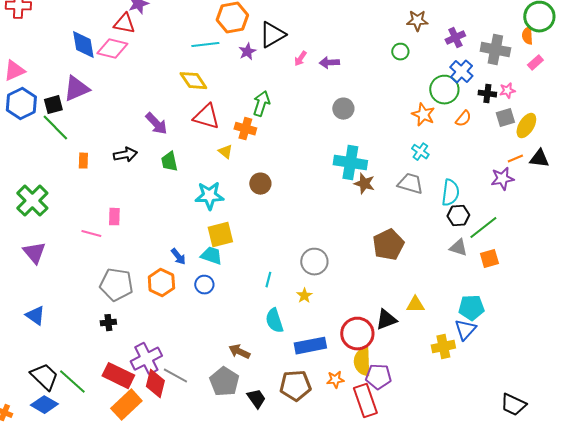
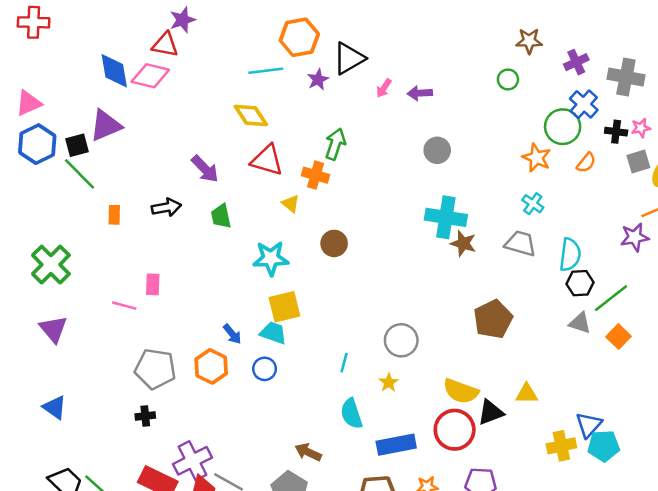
orange square: (489, 259) -> (619, 337), turned -30
cyan pentagon: (471, 308) -> (604, 446), moved
yellow semicircle: (362, 362) -> (461, 391), moved, turned -68

